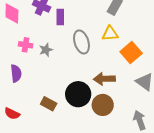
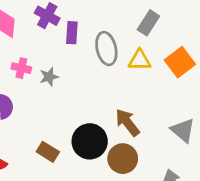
gray ellipse: (81, 42) -> (106, 49), moved
orange square: (131, 52) -> (180, 62), moved
brown arrow: (104, 79) -> (127, 123), turned 50

